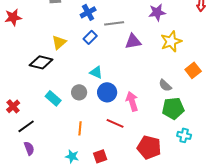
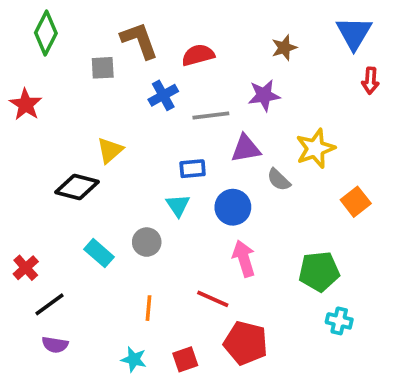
purple star: (157, 12) -> (264, 95), moved
red star: (13, 17) -> (26, 105), turned -30
blue rectangle: (90, 37) -> (193, 169), moved, turned 40
cyan triangle: (96, 72) -> (178, 205), turned 32
gray semicircle: (165, 85) -> (279, 180), moved
blue circle: (107, 92) -> (233, 207), moved
red pentagon: (149, 147) -> (246, 343), moved
purple semicircle: (29, 148) -> (55, 345), turned 120

